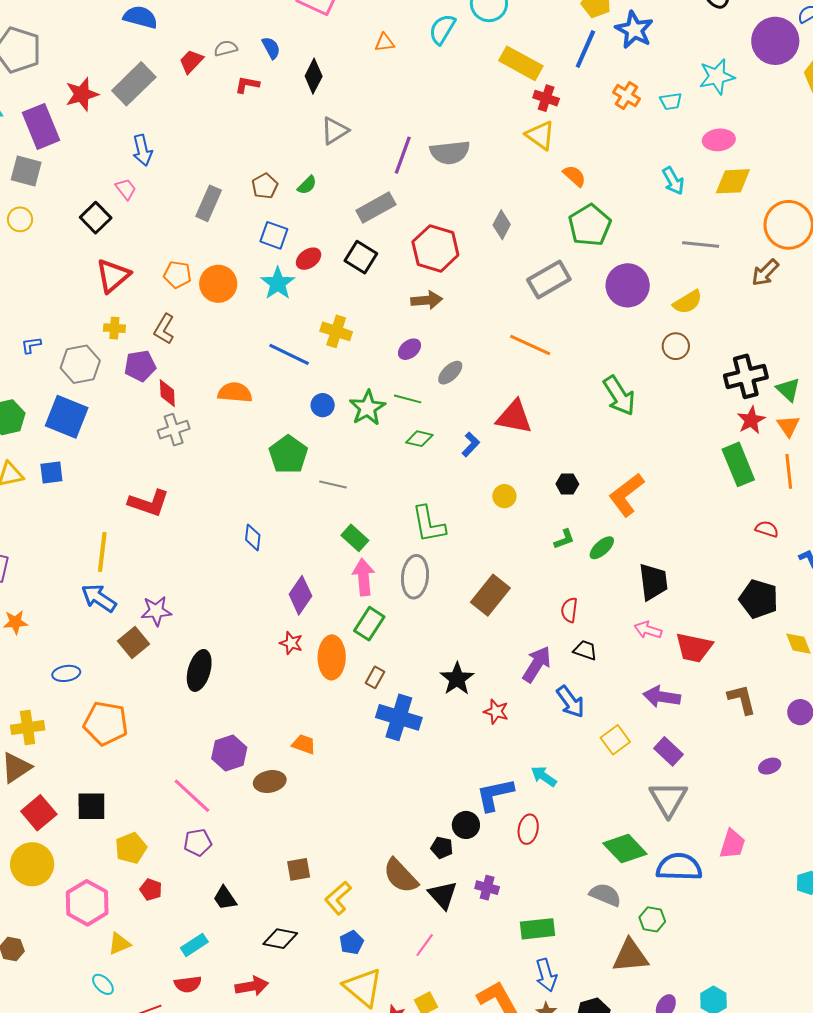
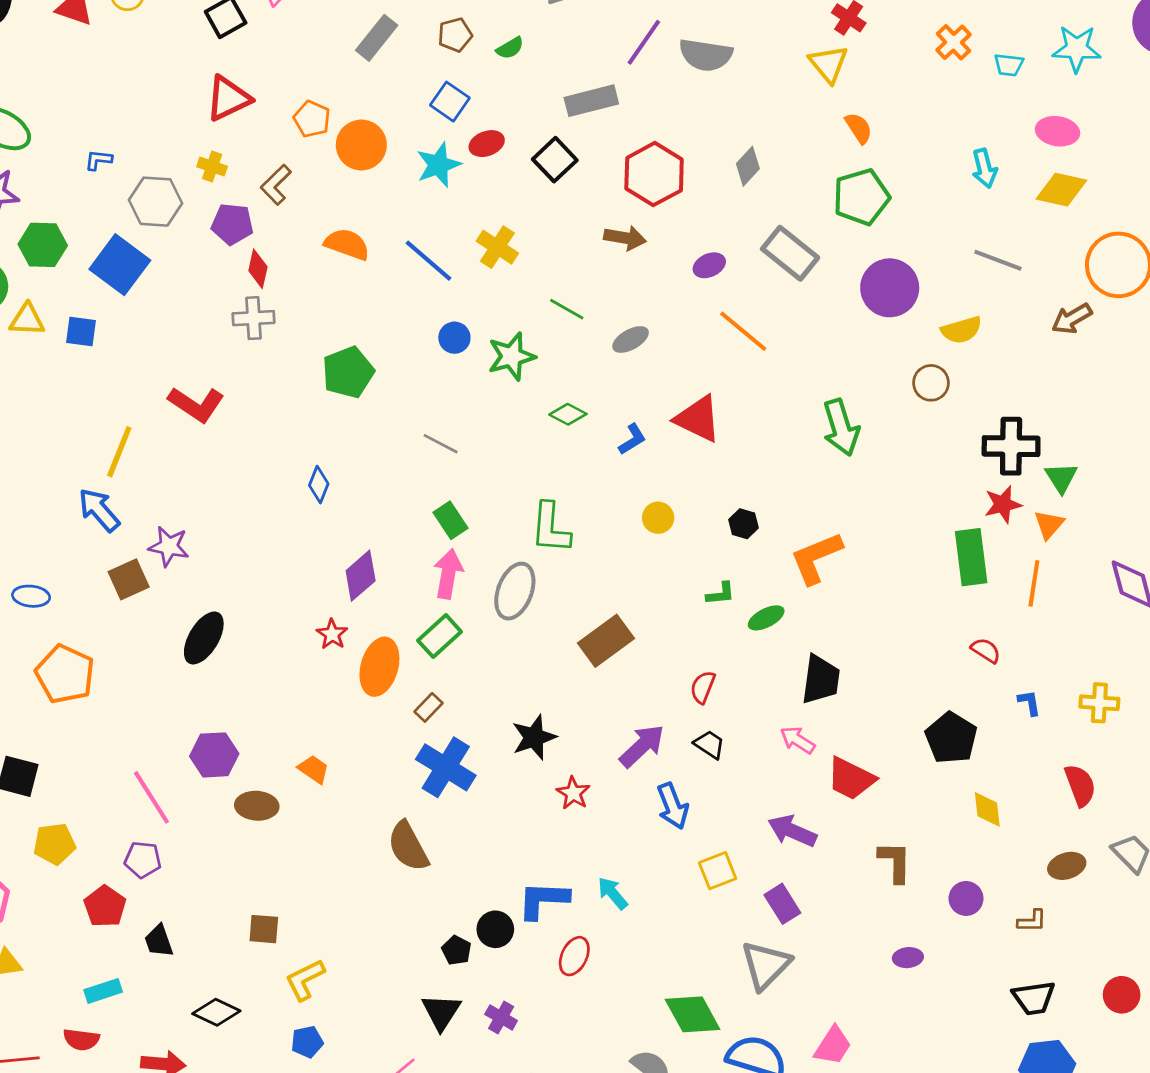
gray rectangle: (549, 280) -> (790, 253), turned 54
purple ellipse: (409, 349) -> (709, 265), moved
orange semicircle: (235, 393) -> (347, 244), moved
green line: (408, 399) -> (567, 309), moved
green pentagon: (288, 455) -> (348, 372), moved
brown semicircle: (401, 876) -> (408, 846), moved
red pentagon: (151, 890) -> (105, 906), moved, size x1.4

